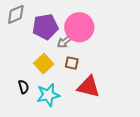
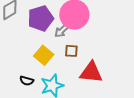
black semicircle: (24, 87) -> (27, 81), turned 128

